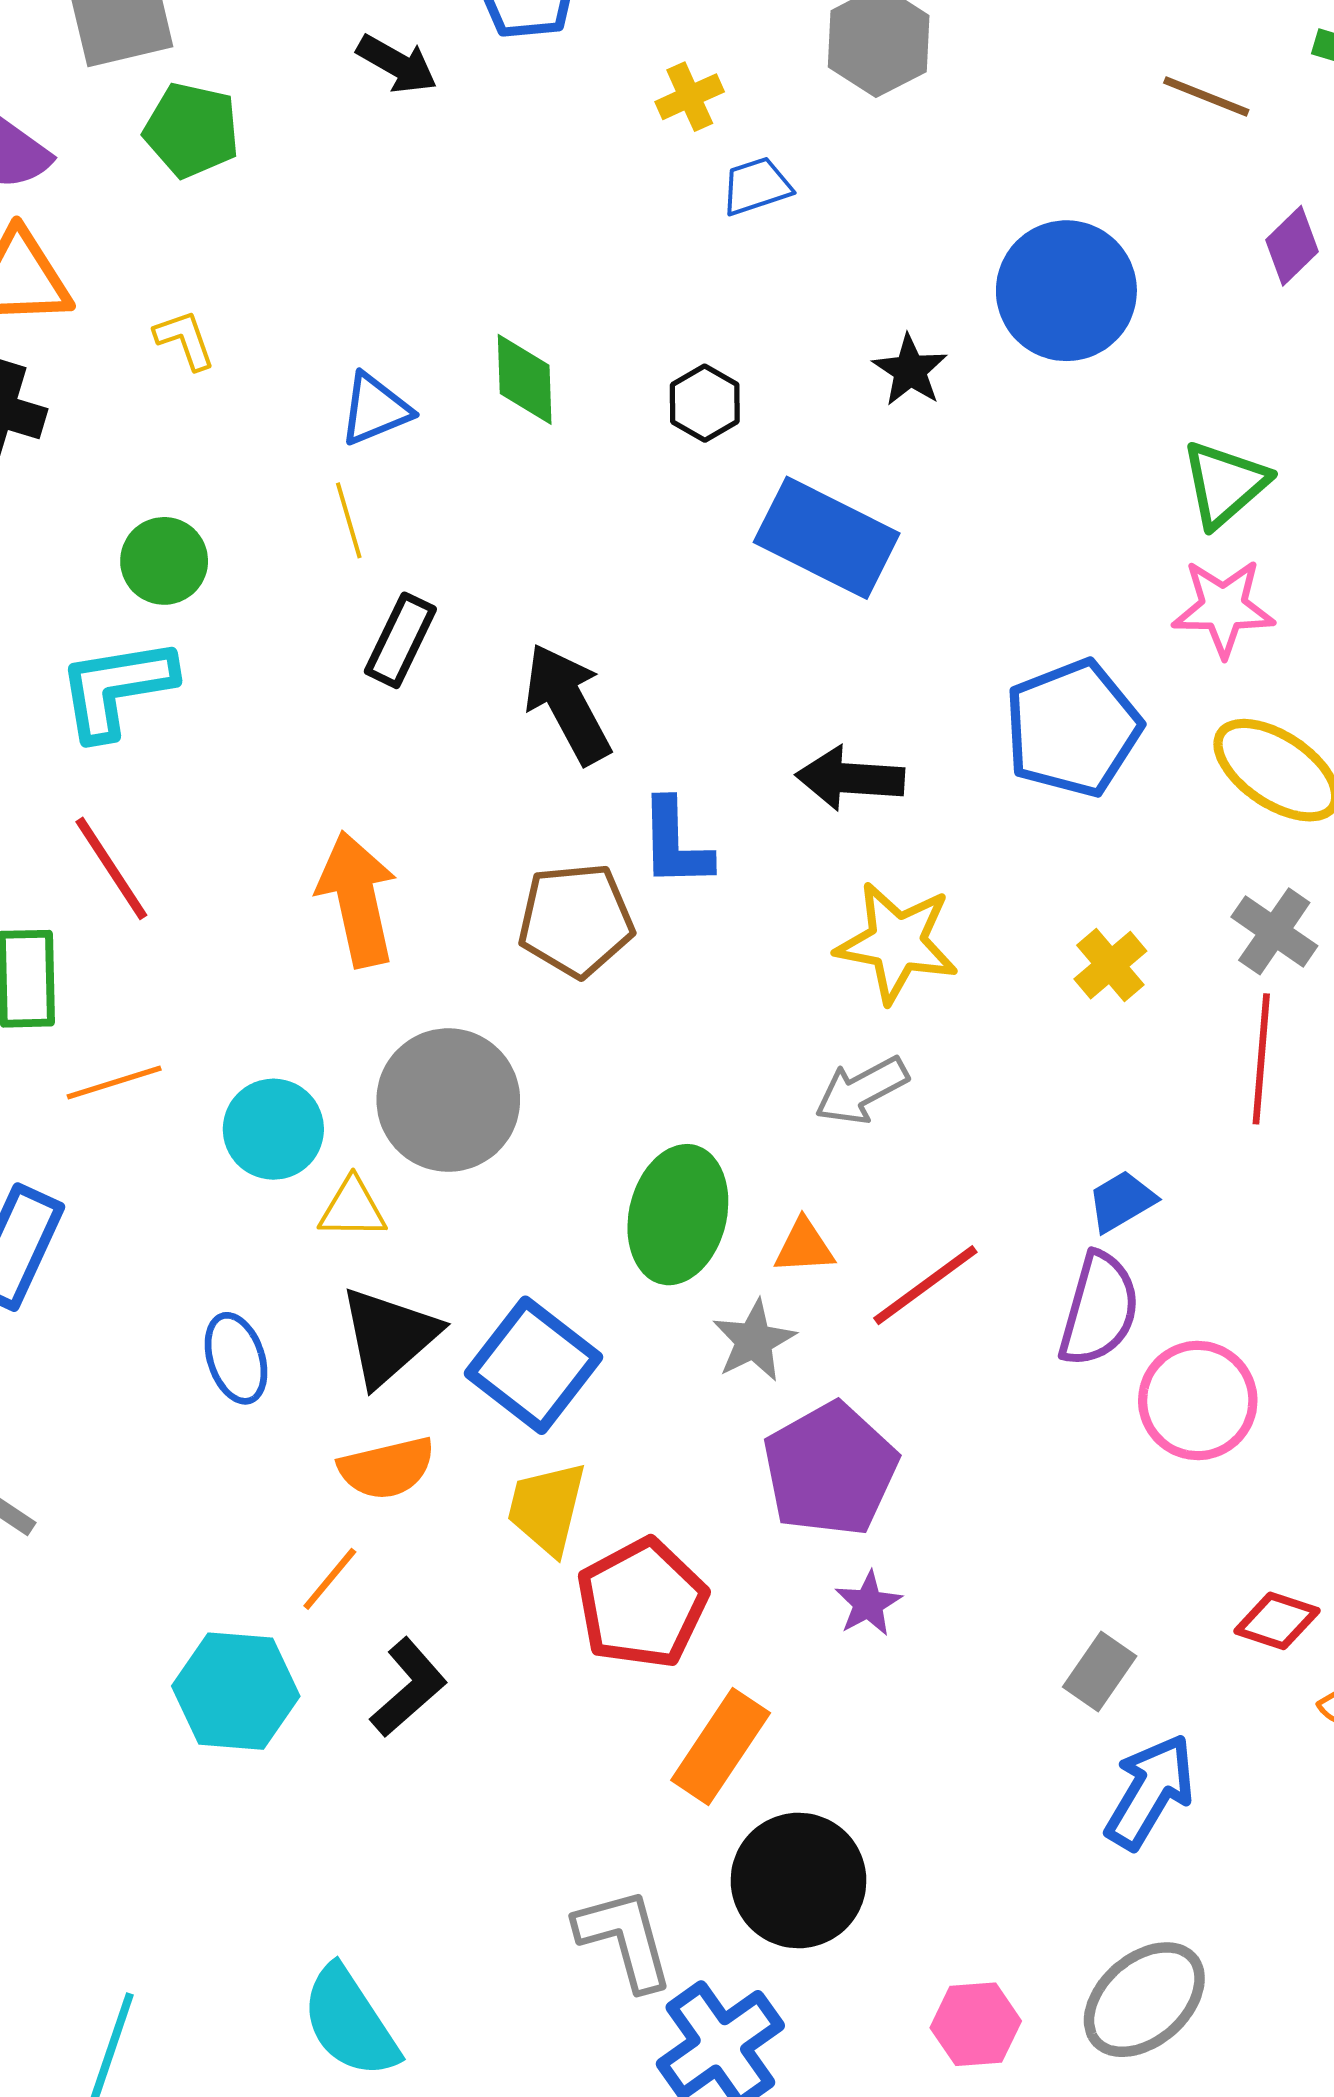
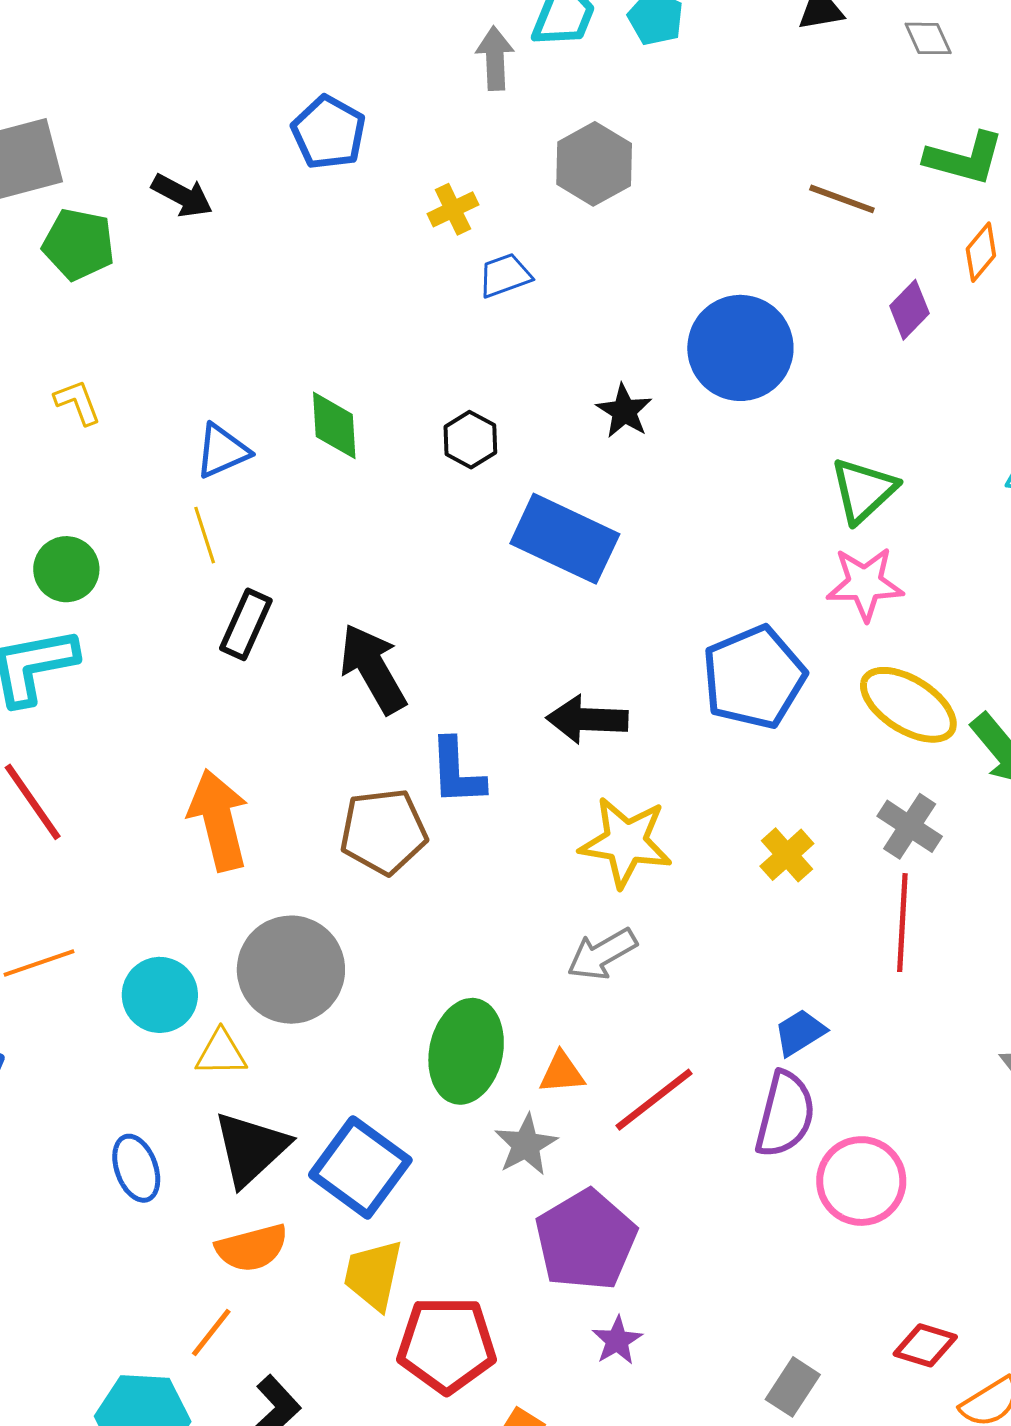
black arrow: (397, 64) -> (182, 196), moved
red pentagon: (642, 1603) -> (447, 1345), turned 30

